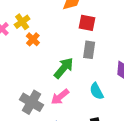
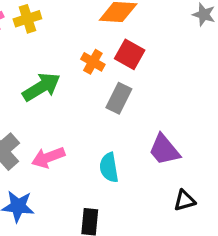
orange cross: (33, 39) -> (93, 62), moved, turned -32
green arrow: (64, 68) -> (41, 87), moved

